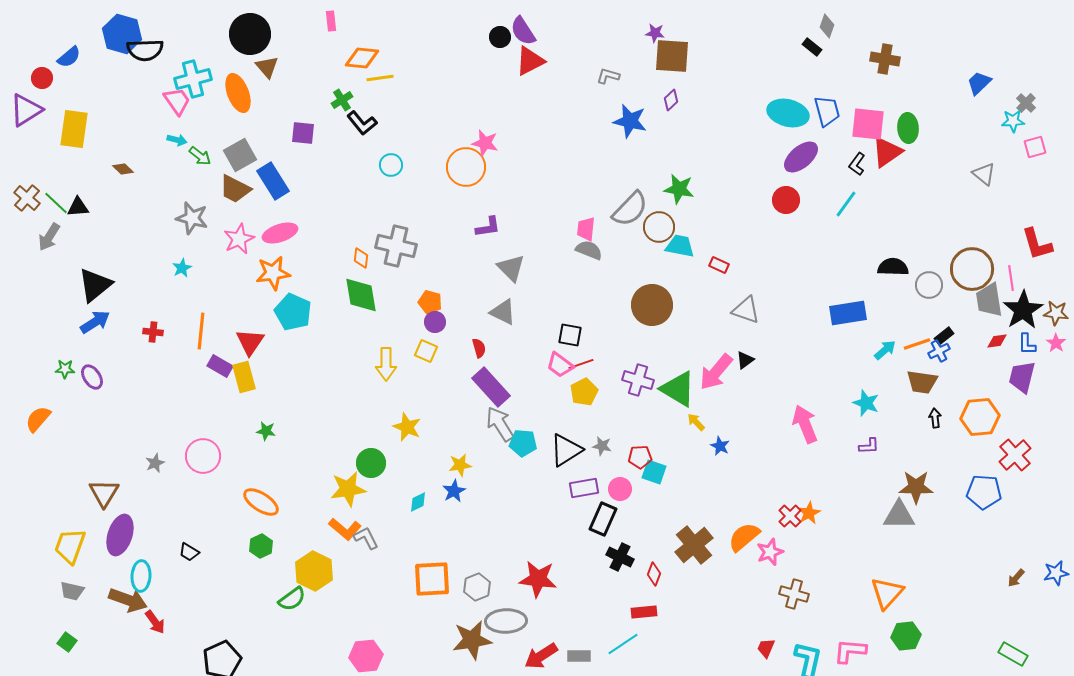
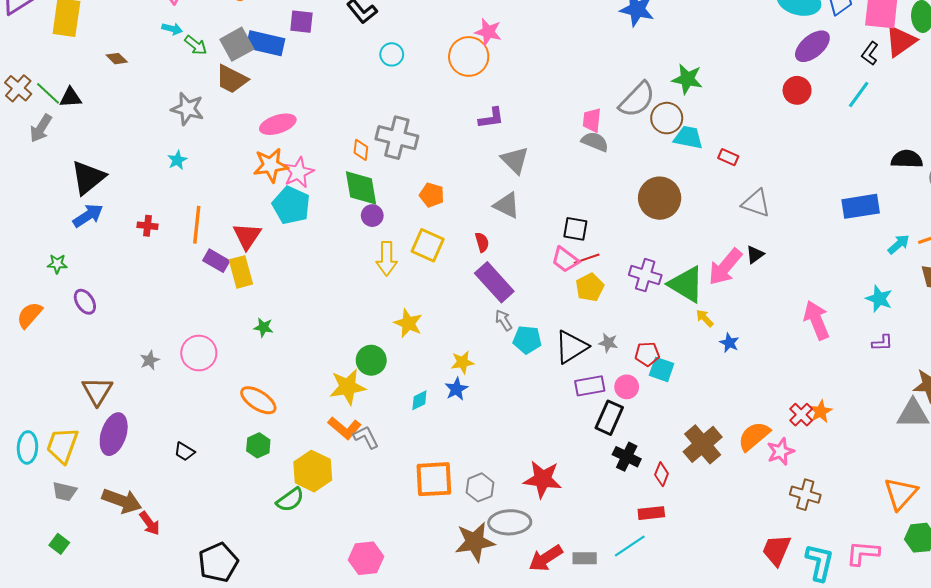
blue rectangle: (273, 181) -> (266, 43), moved, turned -45
pink star: (239, 239) -> (298, 172), moved
purple circle: (435, 322) -> (372, 216), moved
yellow square: (426, 351) -> (428, 245), size x1.4
purple ellipse: (92, 377) -> (85, 302), moved
gray arrow: (500, 424) -> (504, 320), size x0.6
cyan ellipse: (141, 576) -> (27, 447), moved
red trapezoid: (766, 648) -> (777, 550), size x1.6

